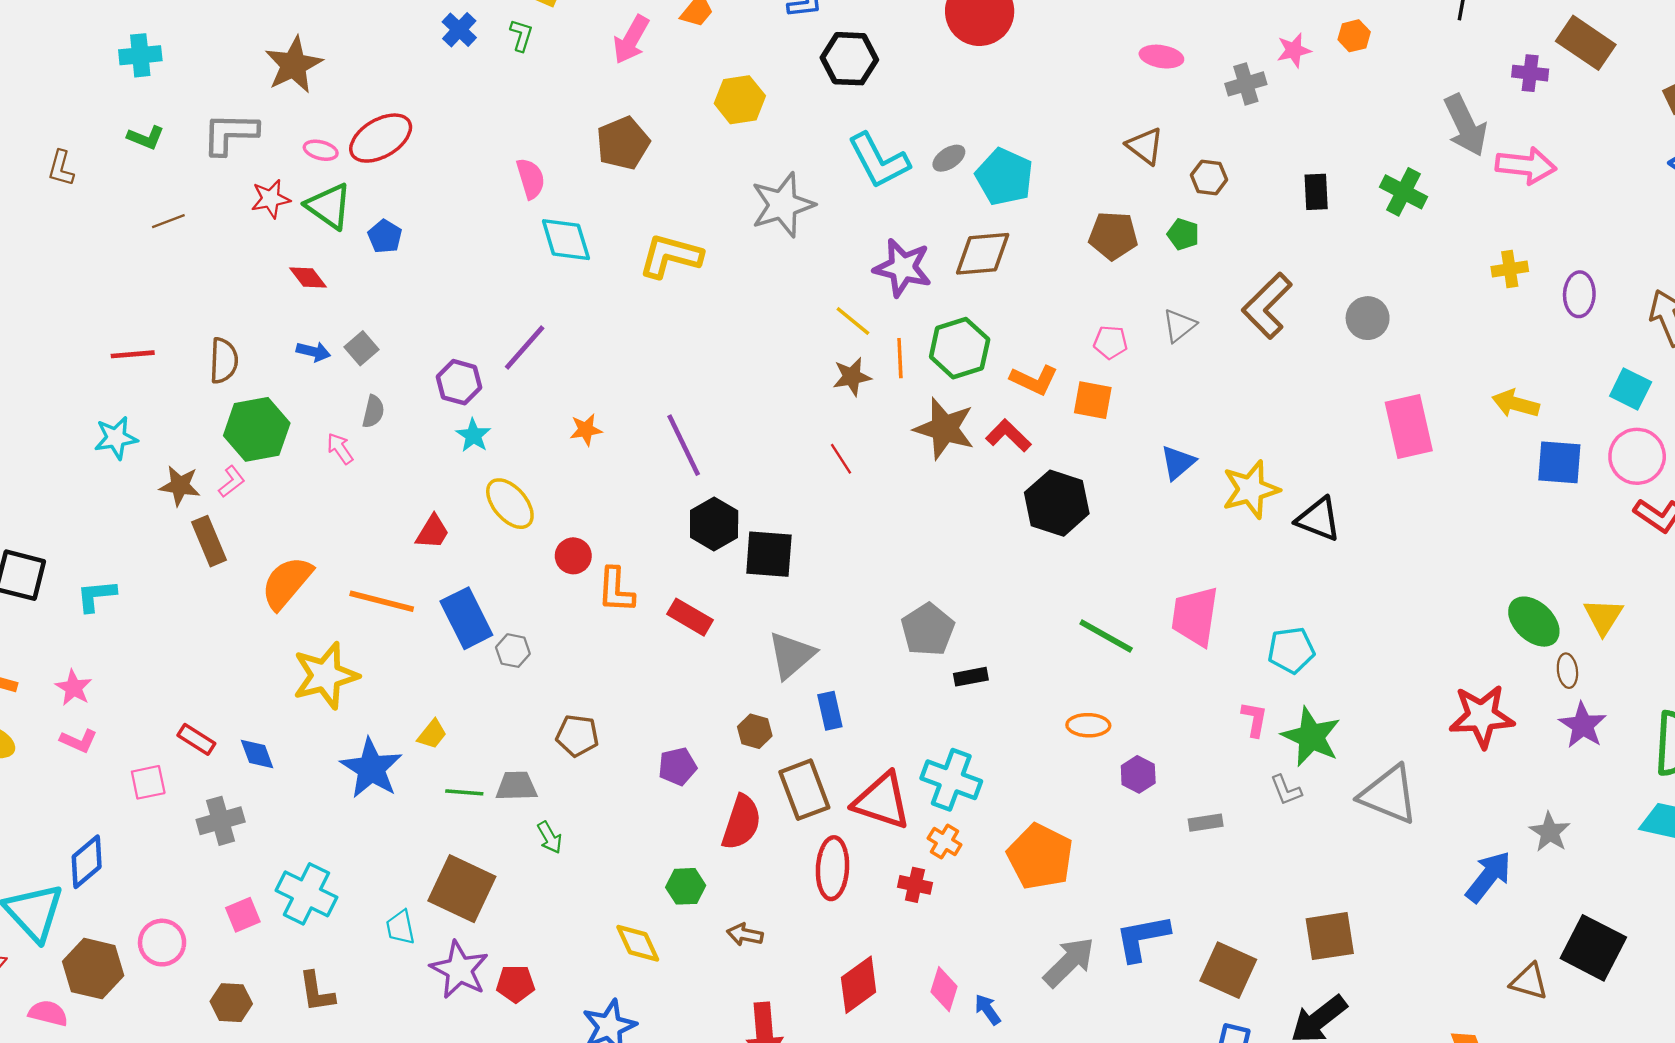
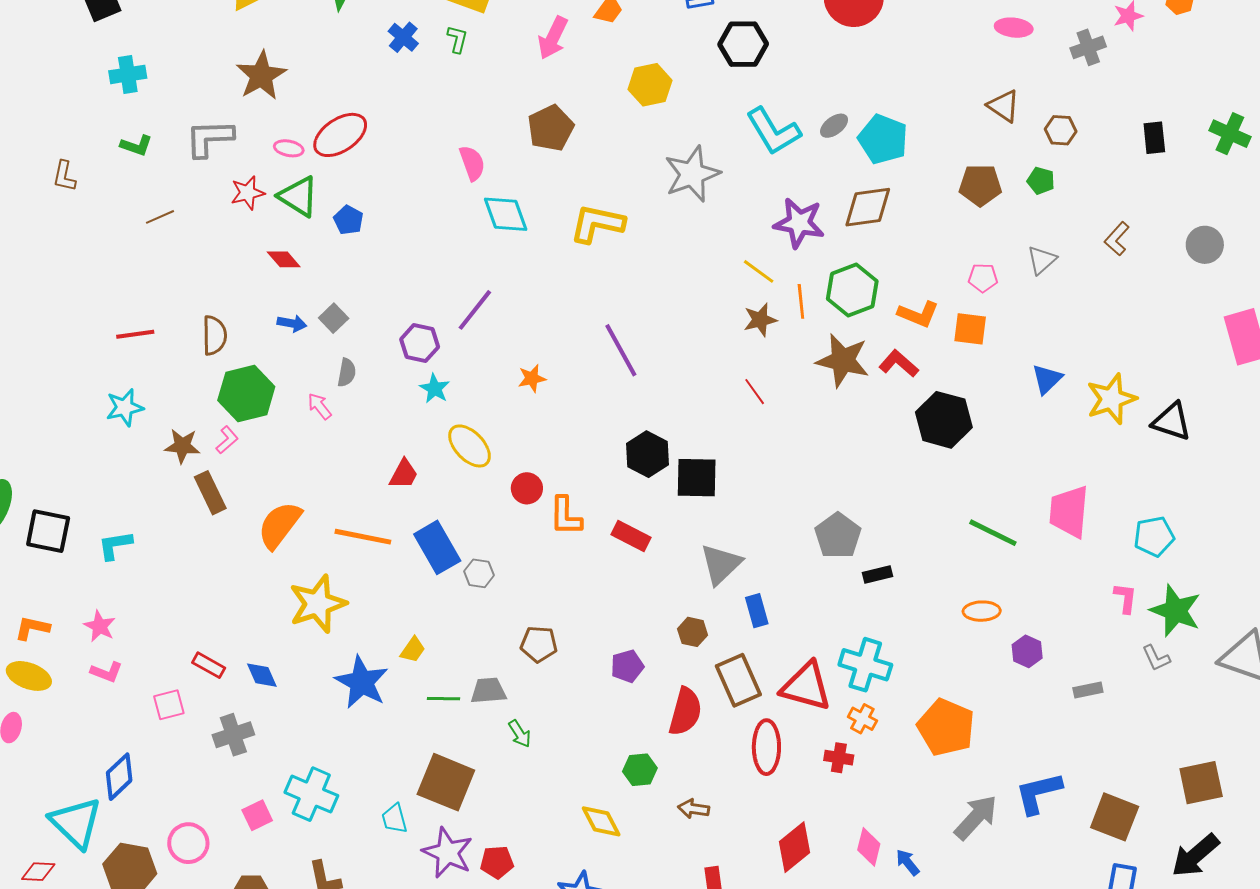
brown L-shape: (1267, 306) -> (1117, 239), size x0.6
purple line: (684, 445) -> (621, 350), moved

